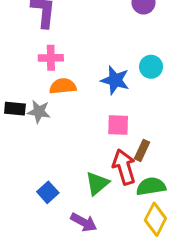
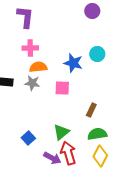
gray star: (39, 112) -> (32, 83), moved
pink square: (118, 125) -> (62, 88), moved
red arrow: (124, 167) -> (68, 153), moved

